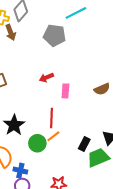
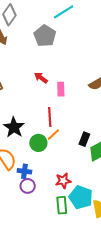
gray pentagon: (55, 35) -> (45, 36), turned 30
red arrow: (46, 78) -> (41, 78), turned 64

